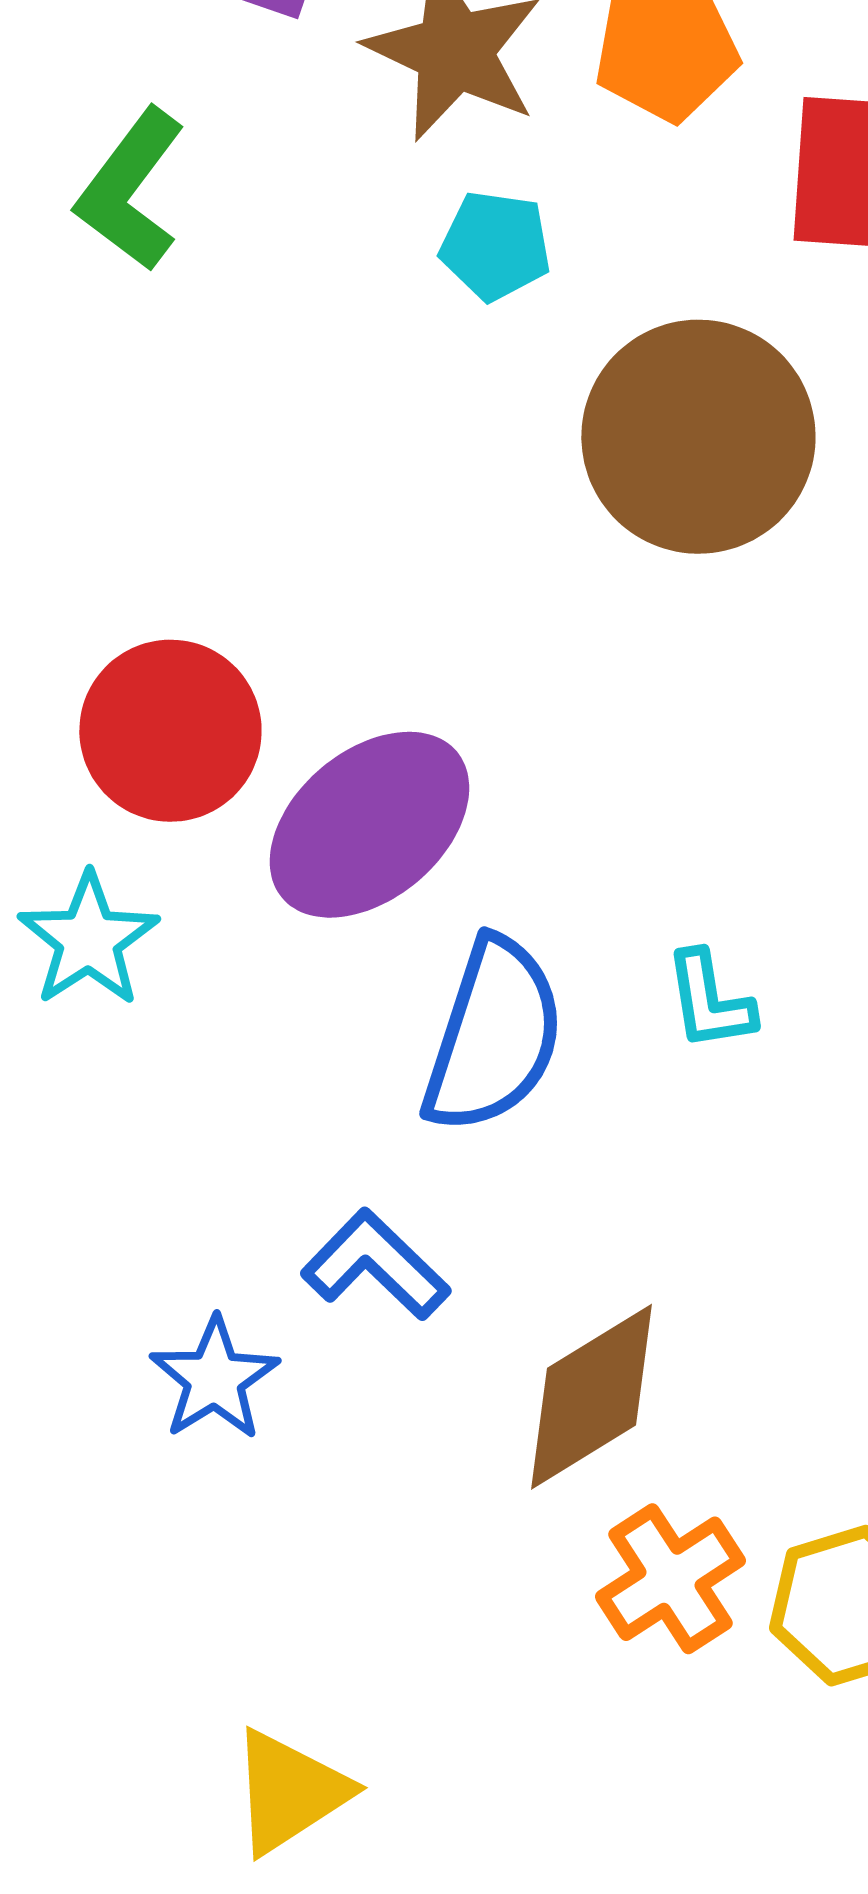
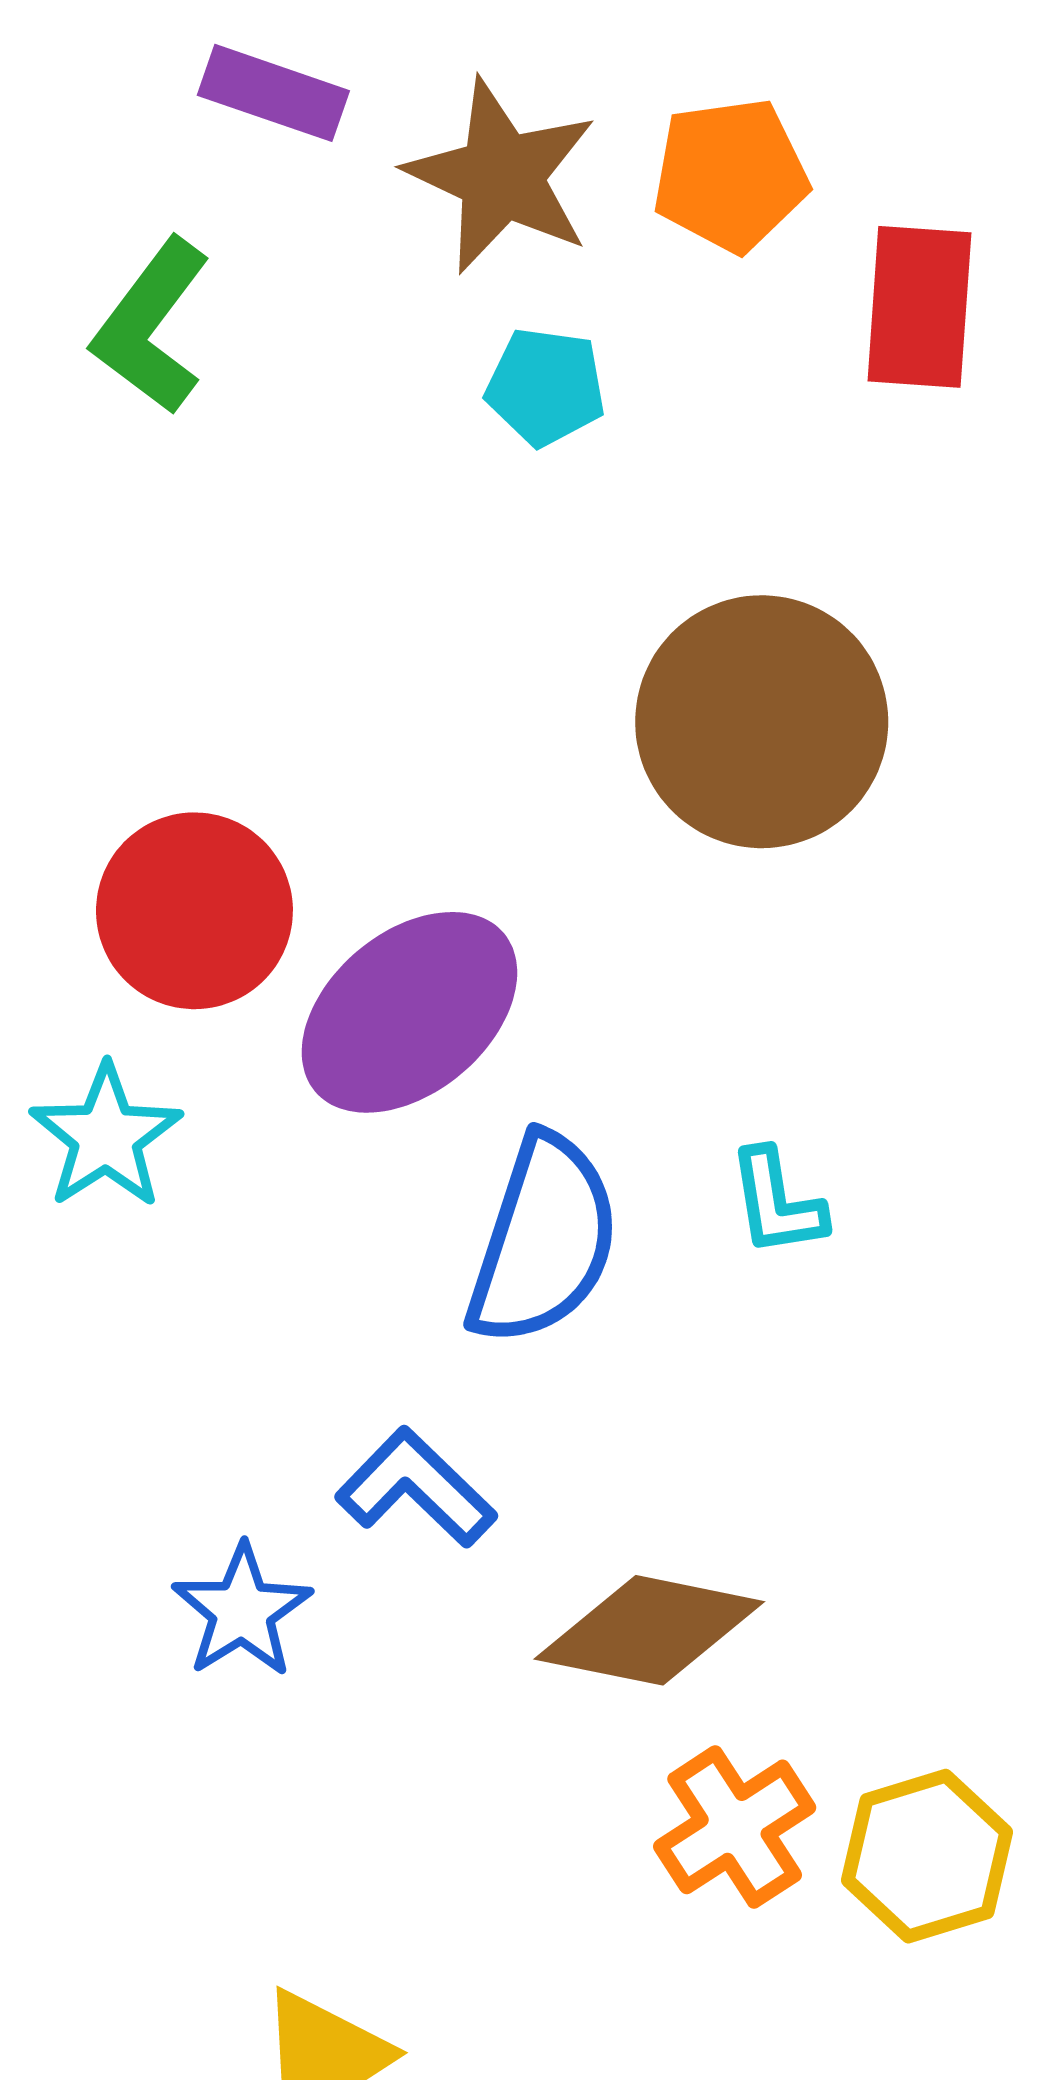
brown circle: (698, 437) -> (762, 722), moved
brown diamond: (591, 1397) -> (649, 1630), turned 43

